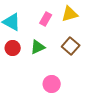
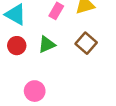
pink circle: (52, 84) -> (35, 91), moved

